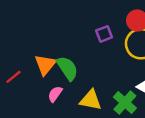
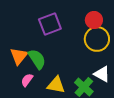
purple square: (104, 34) -> (50, 24), moved, size x1.6

